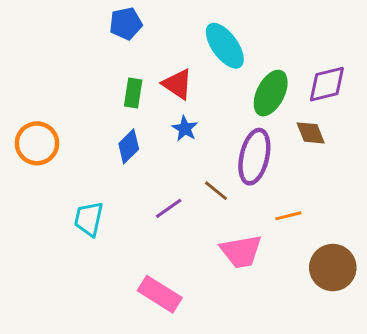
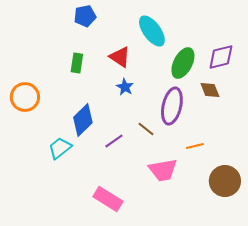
green rectangle: (133, 93) -> (77, 63), moved
blue diamond: (129, 146) -> (83, 120), moved, size x1.4
cyan trapezoid: (89, 219) -> (60, 148), turned 40

